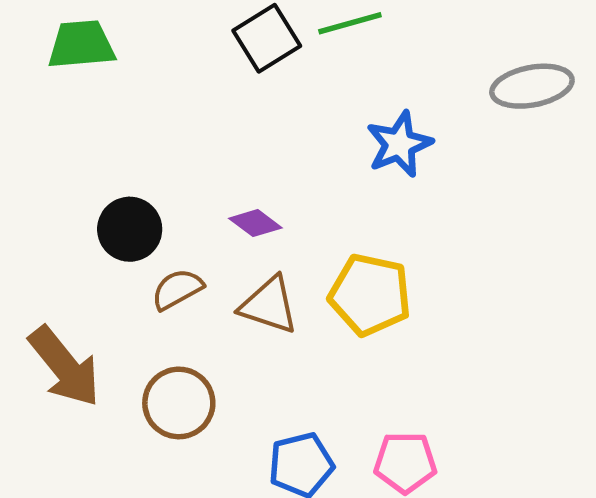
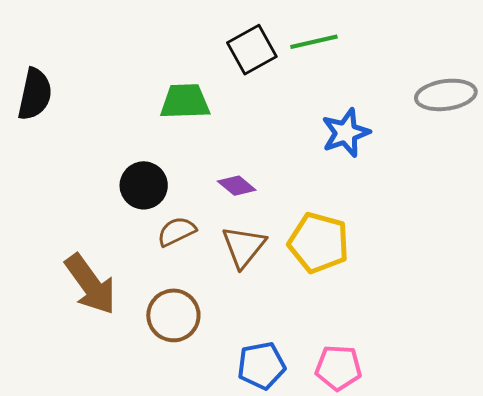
green trapezoid: (81, 45) -> (185, 101), moved
brown triangle: (269, 305) -> (244, 247), turned 48

